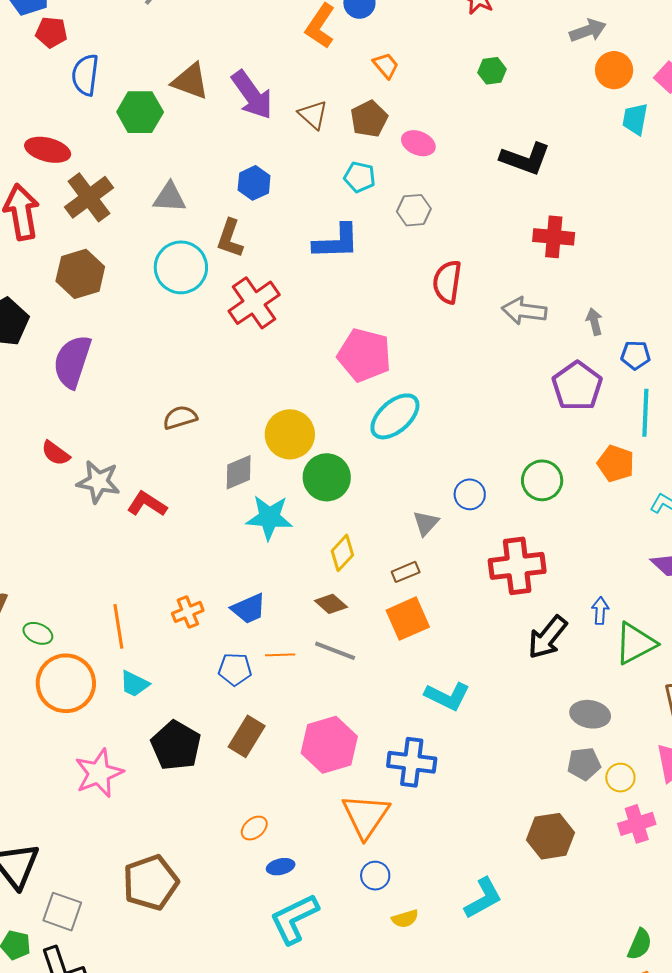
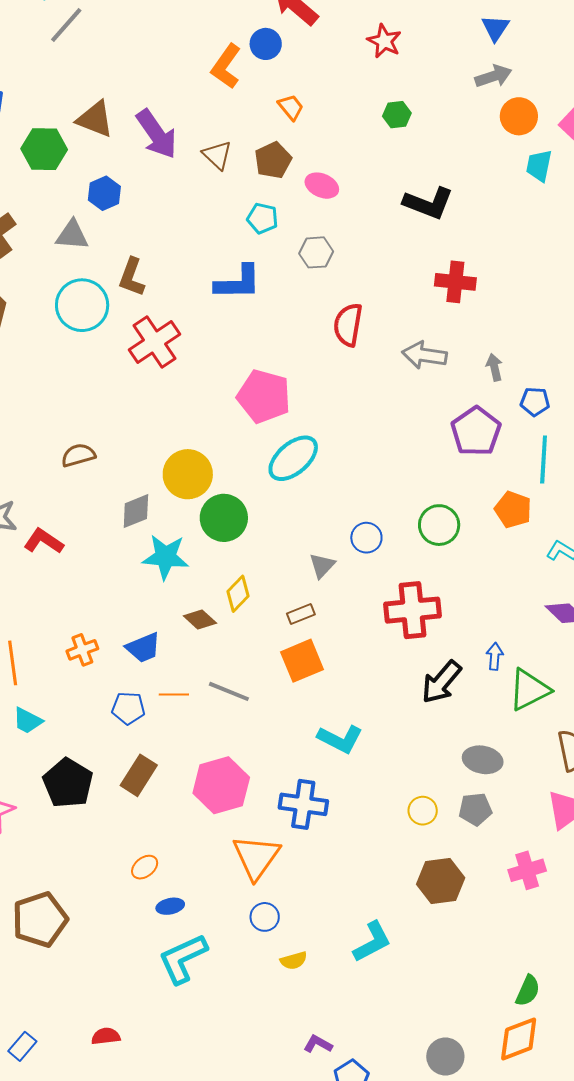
blue hexagon: (254, 183) -> (104, 193), moved
brown diamond: (331, 604) -> (200, 619), moved
yellow circle: (620, 778) -> (423, 811), moved

